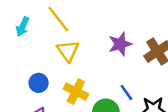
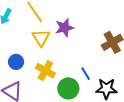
purple star: (120, 44) -> (64, 28), moved

